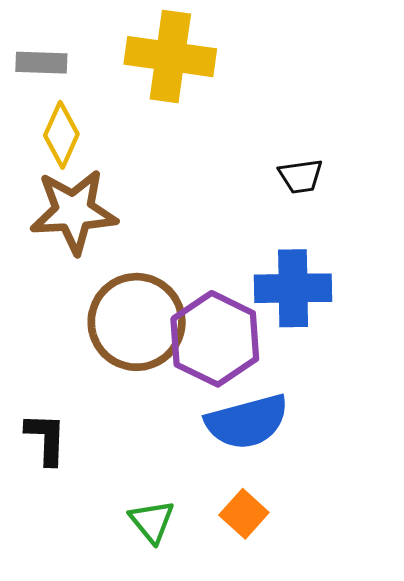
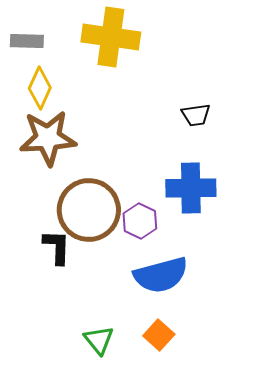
purple hexagon: (215, 339) -> (140, 221), size x0.6
black L-shape: (46, 439) -> (57, 247), moved

